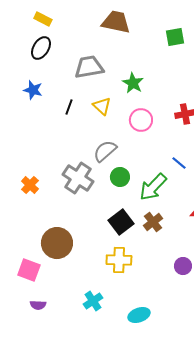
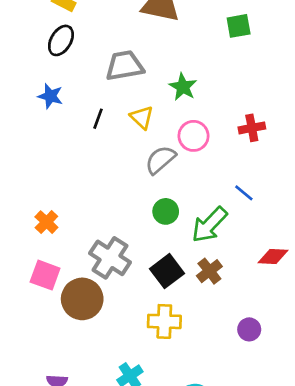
gray semicircle: (105, 151) -> (160, 160), moved
gray cross: (78, 178) -> (110, 258), moved
pink square: (29, 270) -> (45, 275), moved

